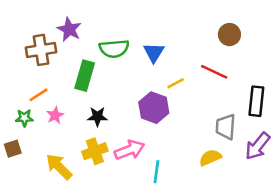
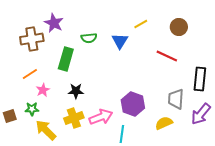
green semicircle: (114, 49) -> (89, 38), size x0.7
yellow line: (176, 83) -> (141, 24), moved
purple hexagon: (154, 108) -> (133, 104), moved
green star: (24, 118) -> (32, 109), moved

